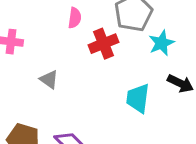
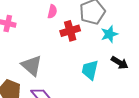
gray triangle: (49, 79) -> (32, 65), moved, size x1.6

